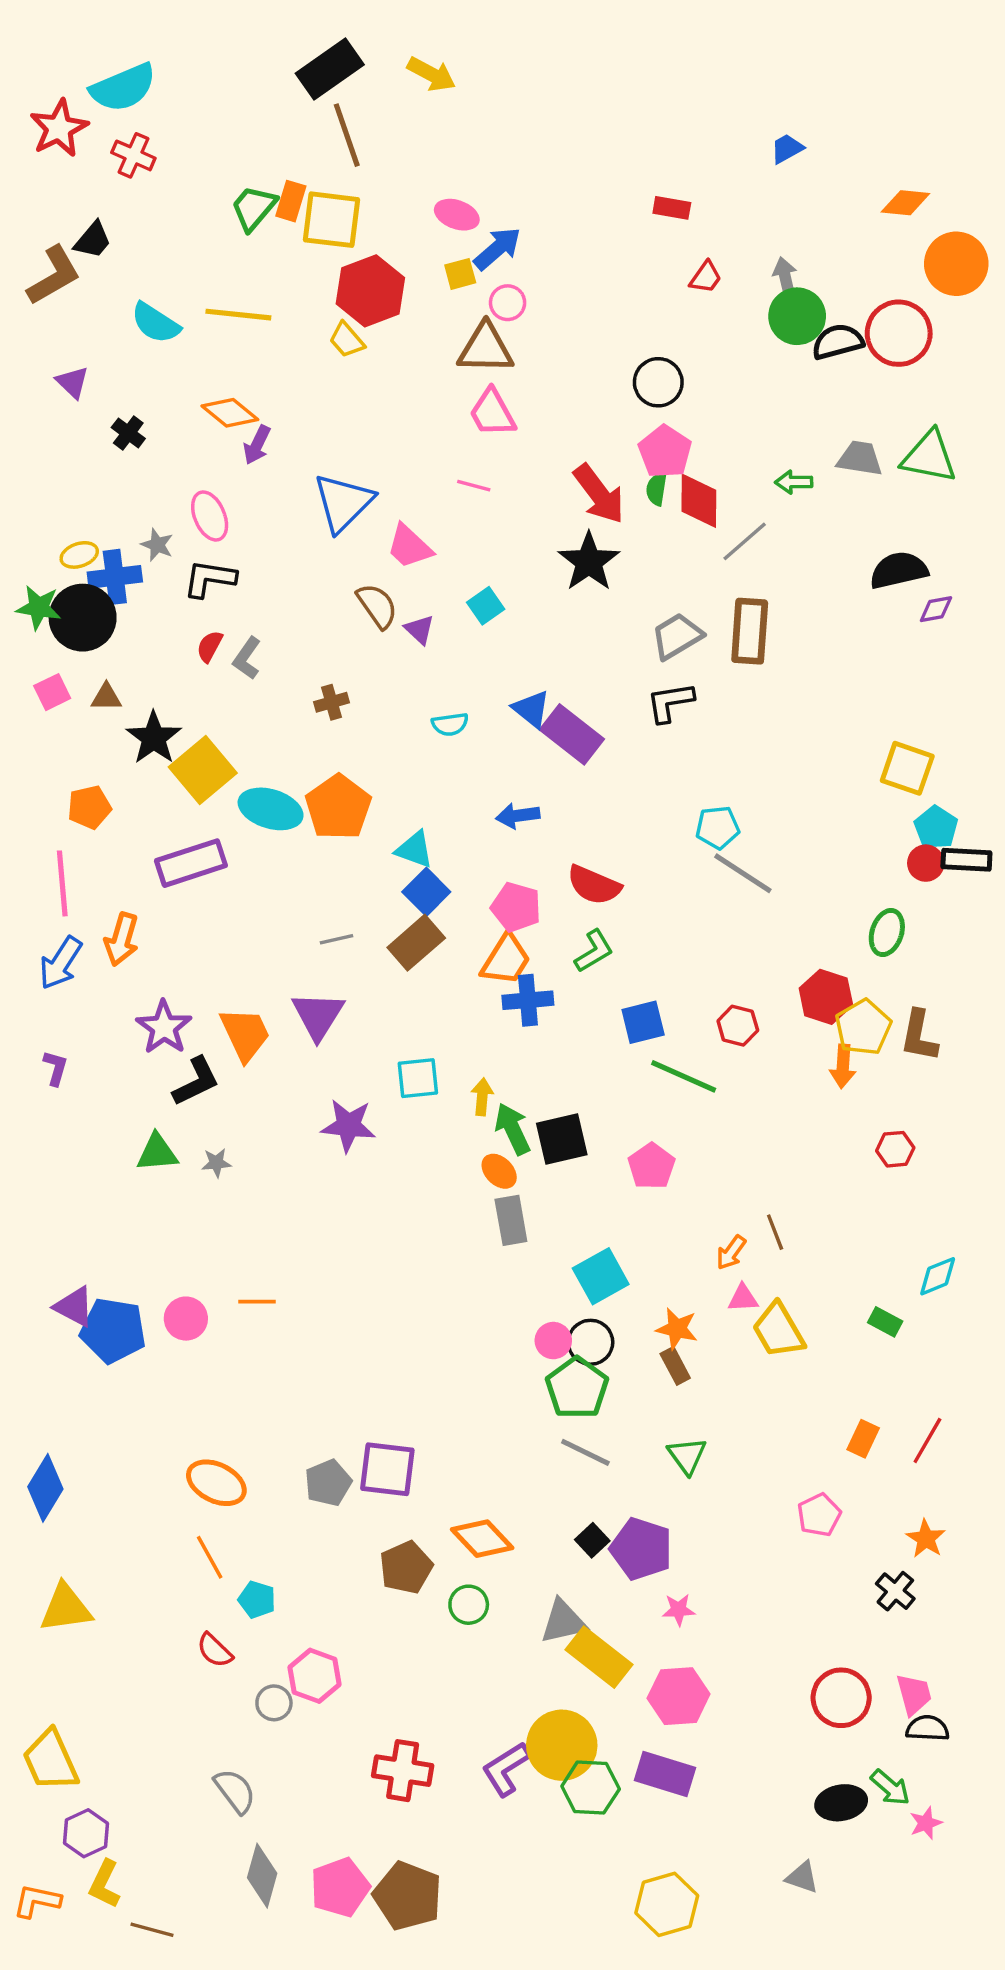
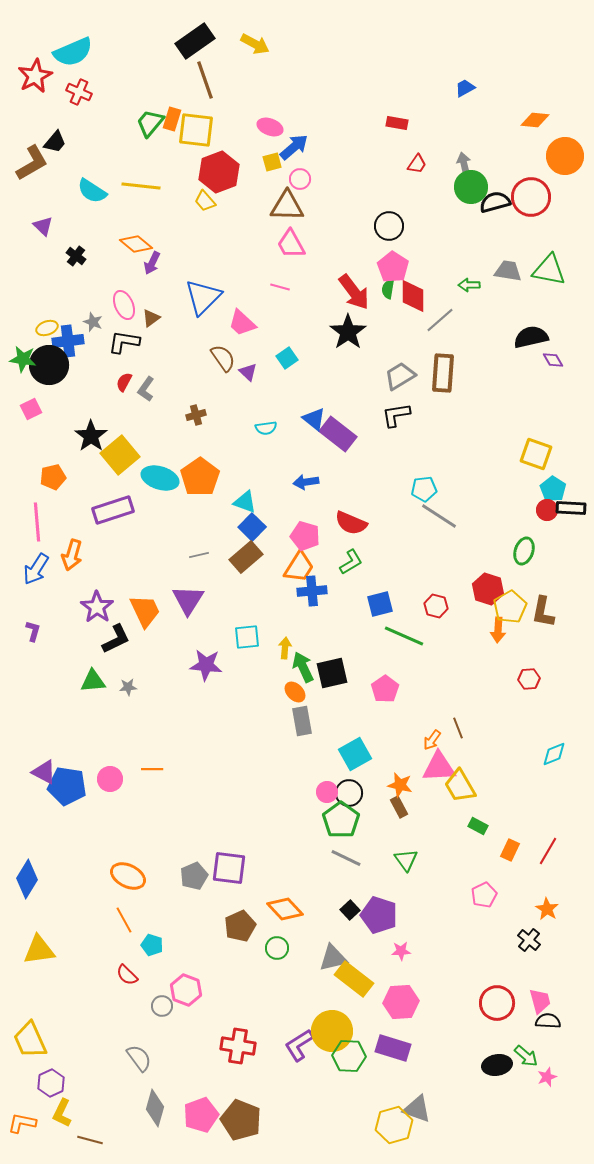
purple diamond: (936, 609) -> (553, 360), turned 70
brown triangle: (106, 697) -> (151, 318), moved, turned -36
pink triangle: (743, 1298) -> (439, 767), size x1.8
green rectangle: (885, 1322) -> (478, 826), moved
gray triangle: (802, 1877) -> (417, 1109), moved, size x1.4

